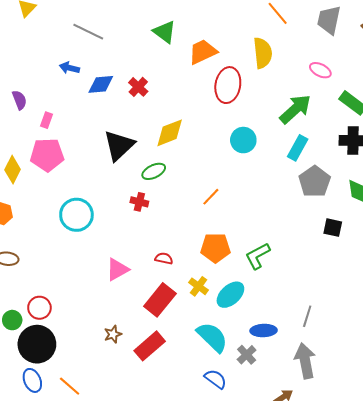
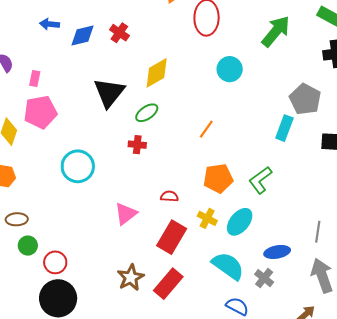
cyan rectangle: (298, 148) -> (284, 128), moved
green circle: (12, 320) -> (28, 246), moved
brown star: (113, 334) -> (131, 278), size x1.5

